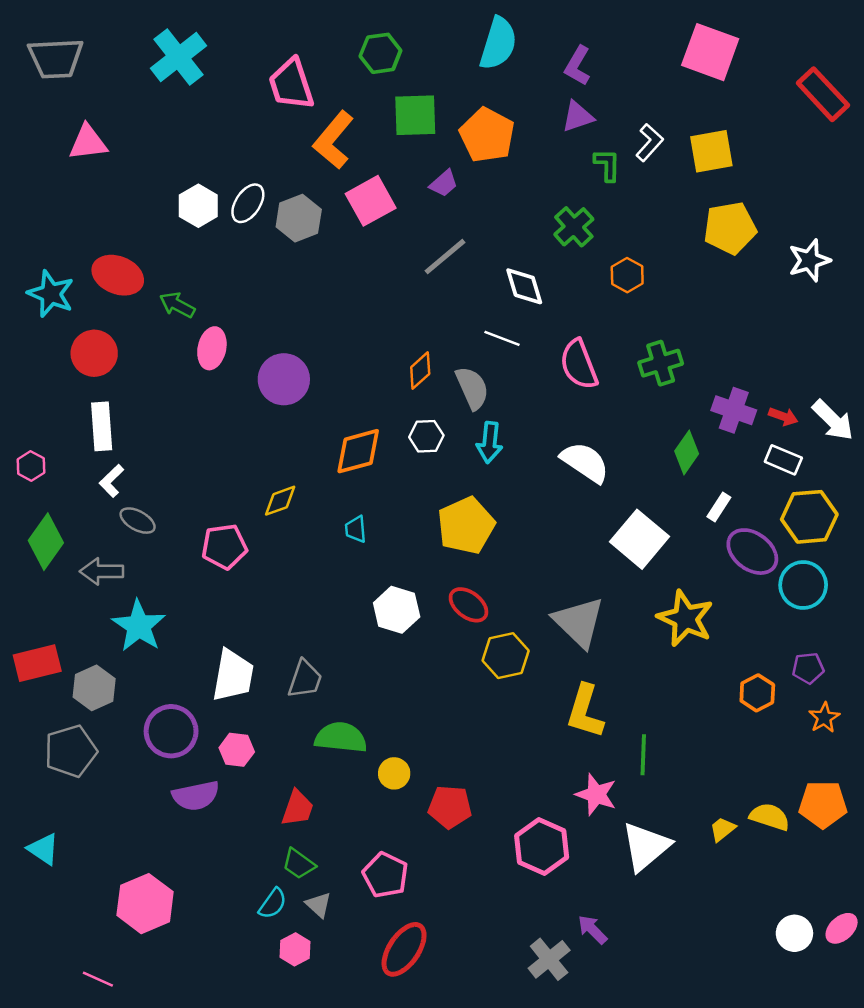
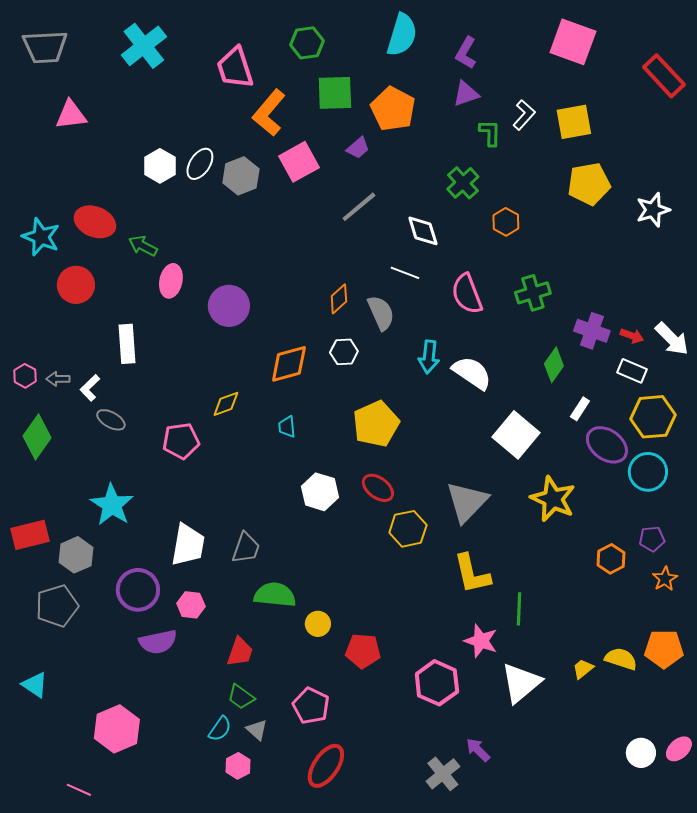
white rectangle: (102, 426) -> (127, 344), moved
cyan arrow: (490, 442) -> (429, 357), moved
gray arrow: (102, 571) -> (58, 379), moved, size x0.7
gray triangle: (579, 622) -> (467, 502), turned 30
yellow L-shape: (585, 711) -> (472, 574), turned -30

